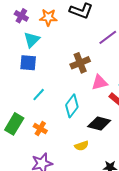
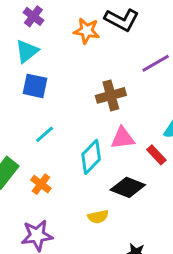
orange star: (48, 17) -> (87, 31), moved
cyan triangle: (32, 40) -> (27, 51), moved
pink triangle: (99, 82) -> (123, 138), moved

